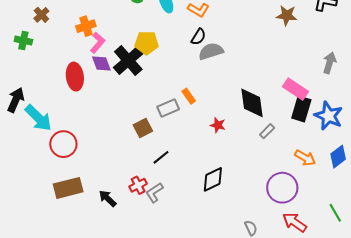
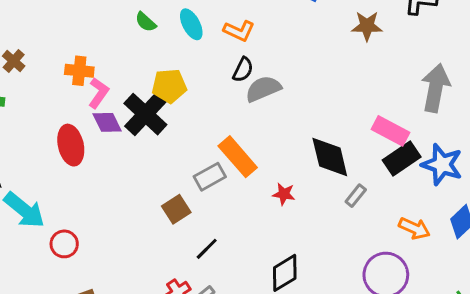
orange cross: (86, 26) -> (79, 71), turned 30
gray arrow: (330, 63) -> (436, 88), size x1.5
orange rectangle: (189, 96) -> (238, 157), size x1.8
black rectangle: (301, 109) -> (402, 159), turned 45
red circle: (63, 144) -> (64, 244), size x0.7

